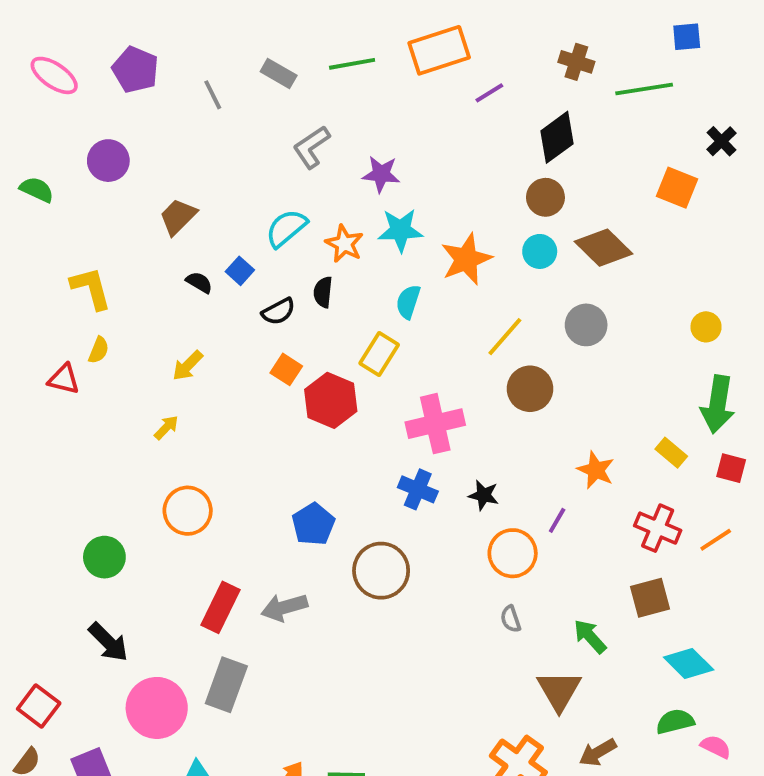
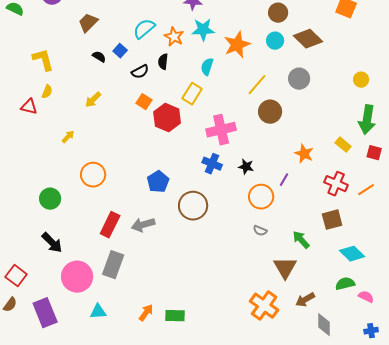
yellow arrow: (166, 427) -> (68, 137), moved
gray semicircle: (511, 619) -> (260, 231), turned -48

